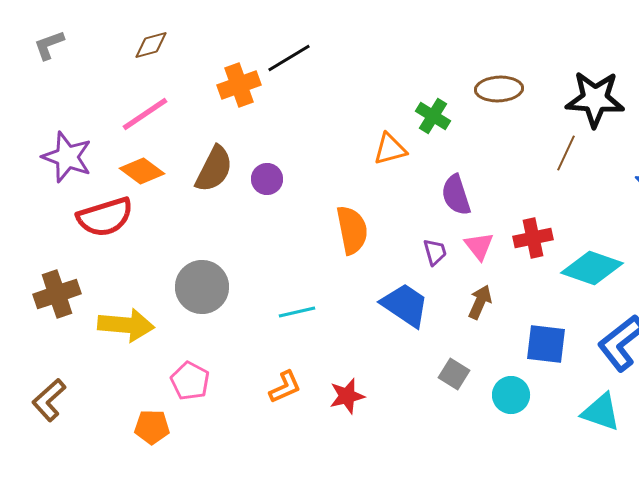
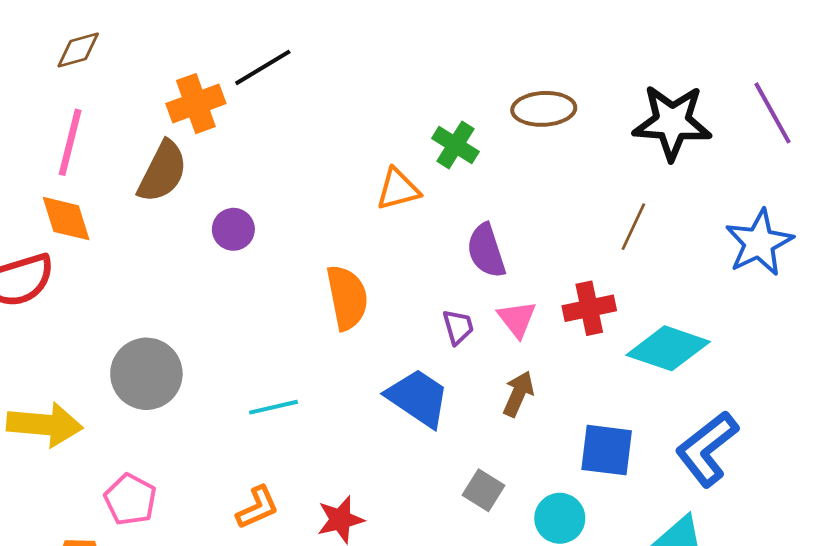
pink line: (145, 114) -> (70, 142), turned -42
brown line: (566, 153) -> (633, 227), moved
brown semicircle: (214, 169) -> (162, 172), moved
orange diamond: (142, 171) -> (66, 219), turned 36

